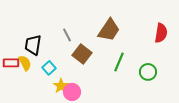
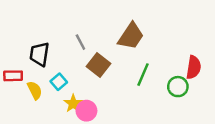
red semicircle: (161, 33) -> (194, 67), moved
yellow semicircle: (25, 63) -> (35, 90), moved

